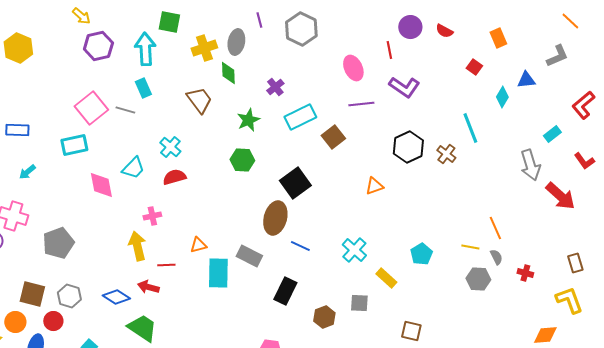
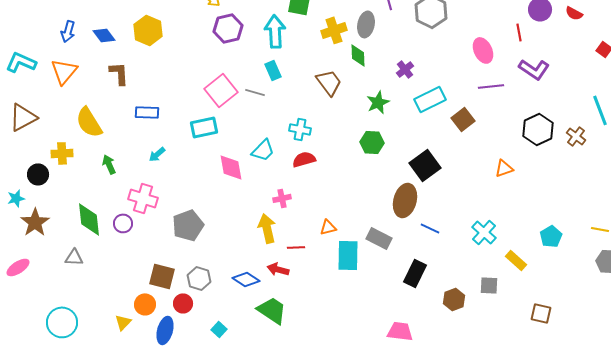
cyan cross: (170, 147) -> (300, 129), turned -30

